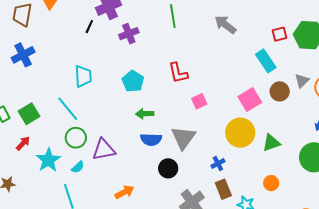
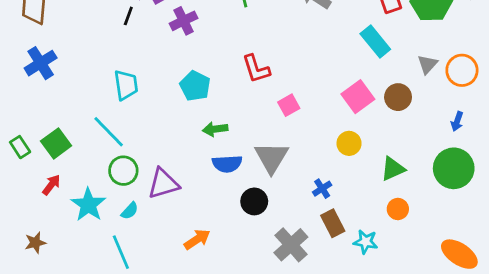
brown circle: (280, 91) -> (398, 97), moved
yellow circle: (240, 133) -> (349, 143), size x0.6
green triangle: (271, 143) -> (393, 169), moved

